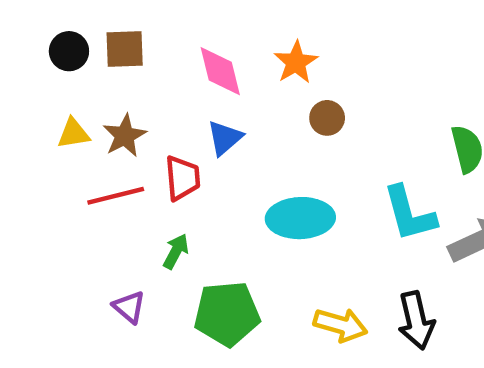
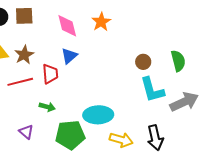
brown circle: (327, 118) -> (143, 62), moved
cyan ellipse: (300, 218) -> (98, 115), moved
green arrow: (176, 251) -> (47, 107), turned 77

